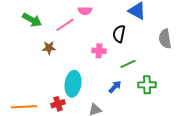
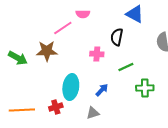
green arrow: (32, 20) -> (18, 58), moved
brown star: (49, 48) -> (47, 51), size x1.5
blue arrow: (115, 87) -> (102, 90), moved

